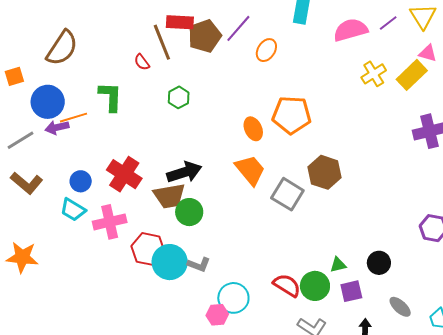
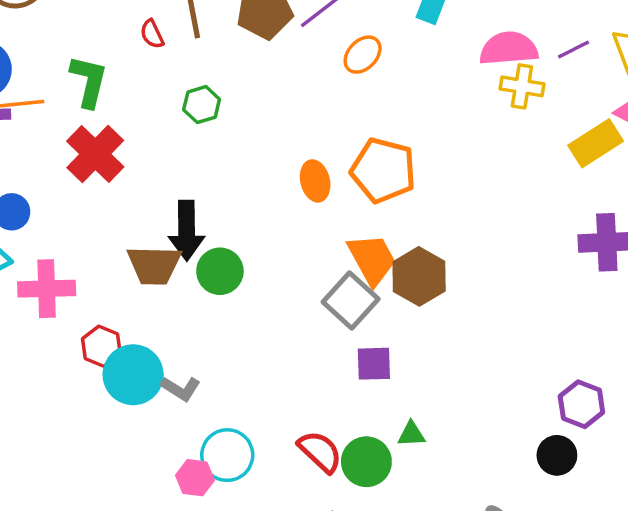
yellow cross: (374, 74) -> (522, 86), moved, turned 30
orange trapezoid: (250, 170) -> (372, 259), moved
black arrow: (184, 172) -> (187, 230), turned 96
red cross: (124, 174) -> (95, 154), moved
green circle: (189, 212) -> (220, 271), moved
red hexagon: (148, 249) -> (101, 346), size x0.7
black circle: (379, 263) -> (557, 455), moved
purple square: (351, 291) -> (374, 364), moved

